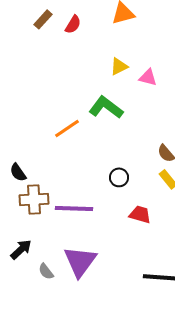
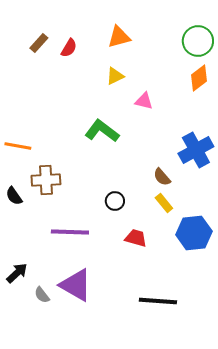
yellow triangle: (119, 66) -> (115, 76), moved
orange line: (67, 128) -> (18, 146), moved, turned 44
brown cross: (34, 199) -> (46, 180), moved
purple triangle: (80, 261) -> (76, 285), turned -36

